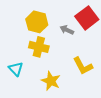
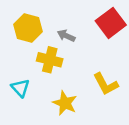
yellow hexagon: (37, 22) -> (28, 28), moved
gray arrow: (67, 30) -> (66, 36), moved

